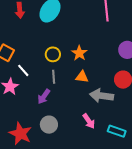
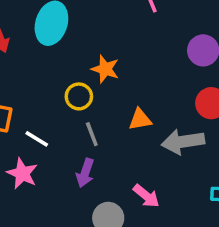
orange star: (79, 53) -> (105, 69), moved
pink arrow: (89, 121) -> (146, 196), moved

